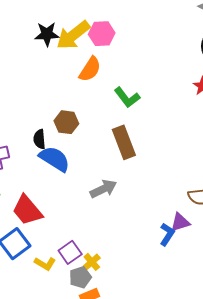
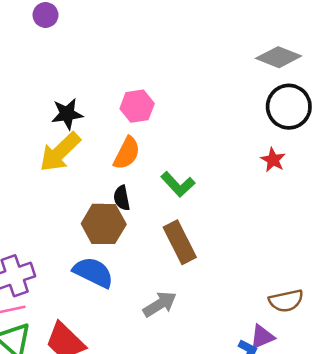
yellow arrow: (73, 35) -> (60, 152), moved
brown hexagon: (66, 122) -> (104, 224), size x1.4
black semicircle: (39, 139) -> (122, 198), moved

